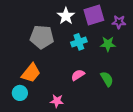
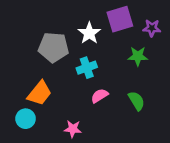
white star: (66, 16) -> (89, 33), moved
cyan cross: (79, 42) -> (87, 68), moved

